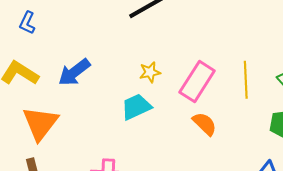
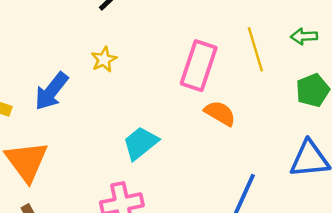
yellow star: (150, 72) -> (104, 59), moved
cyan trapezoid: (136, 107) -> (140, 143), moved

